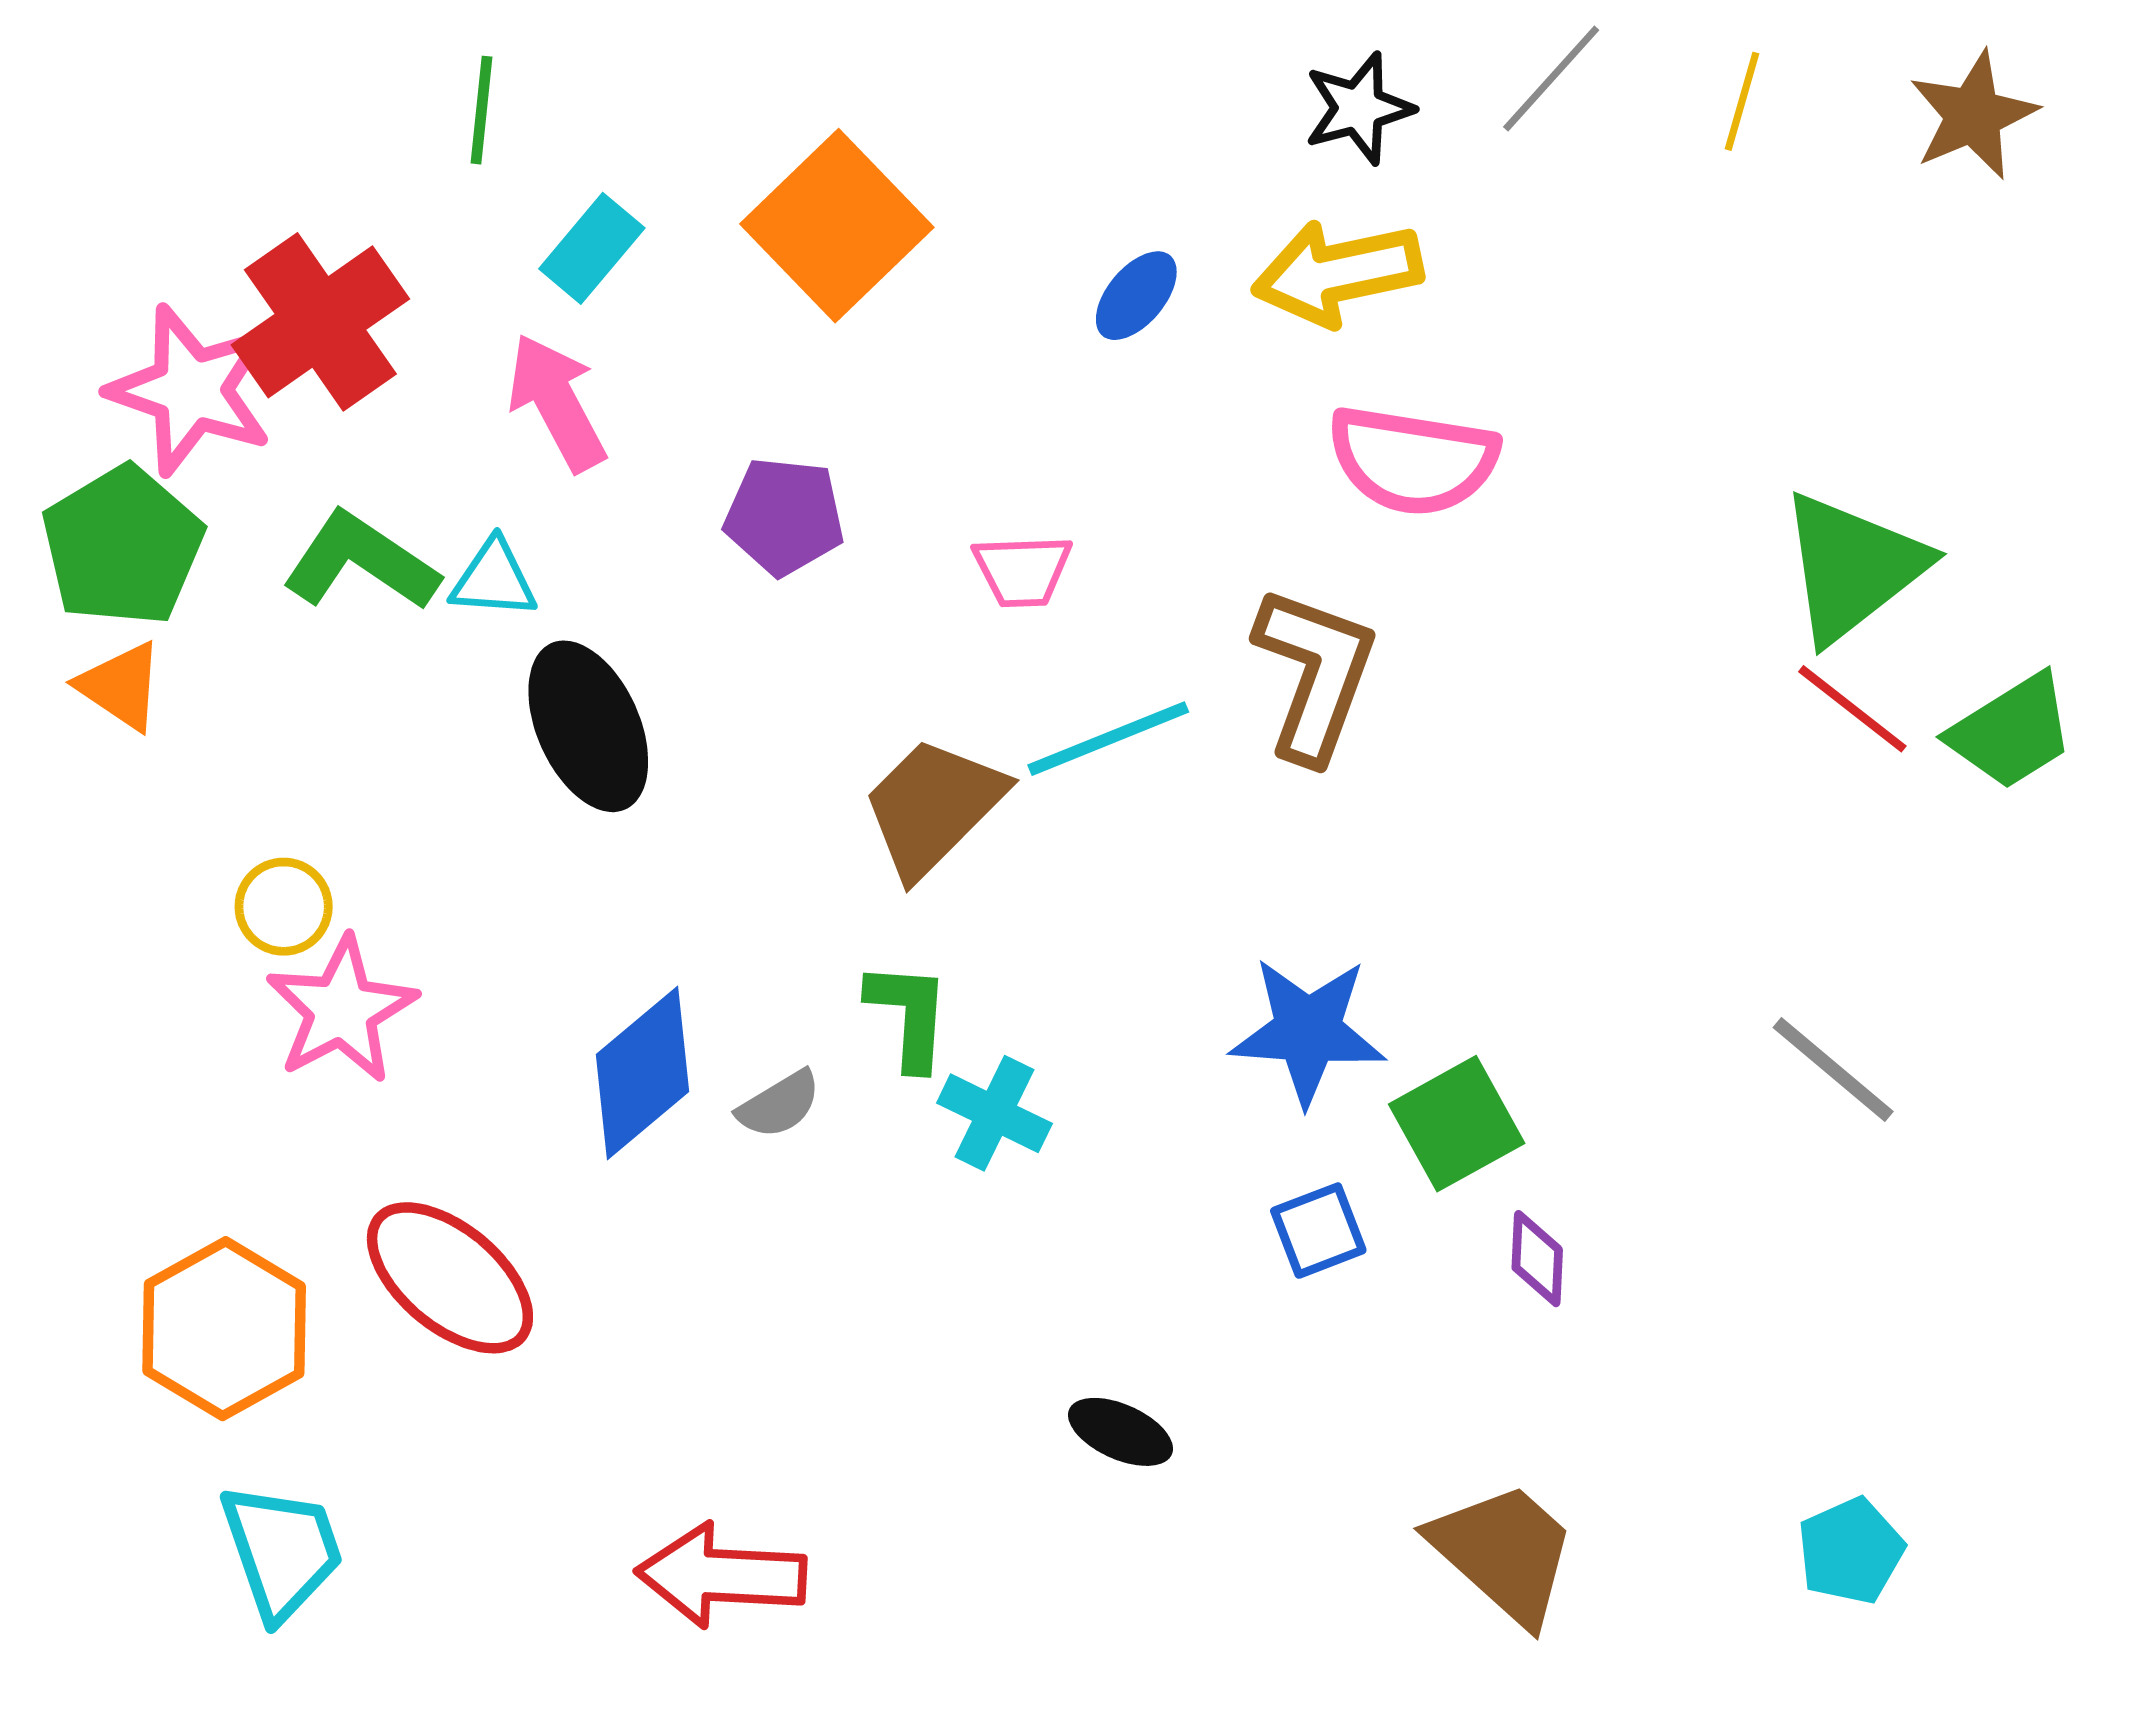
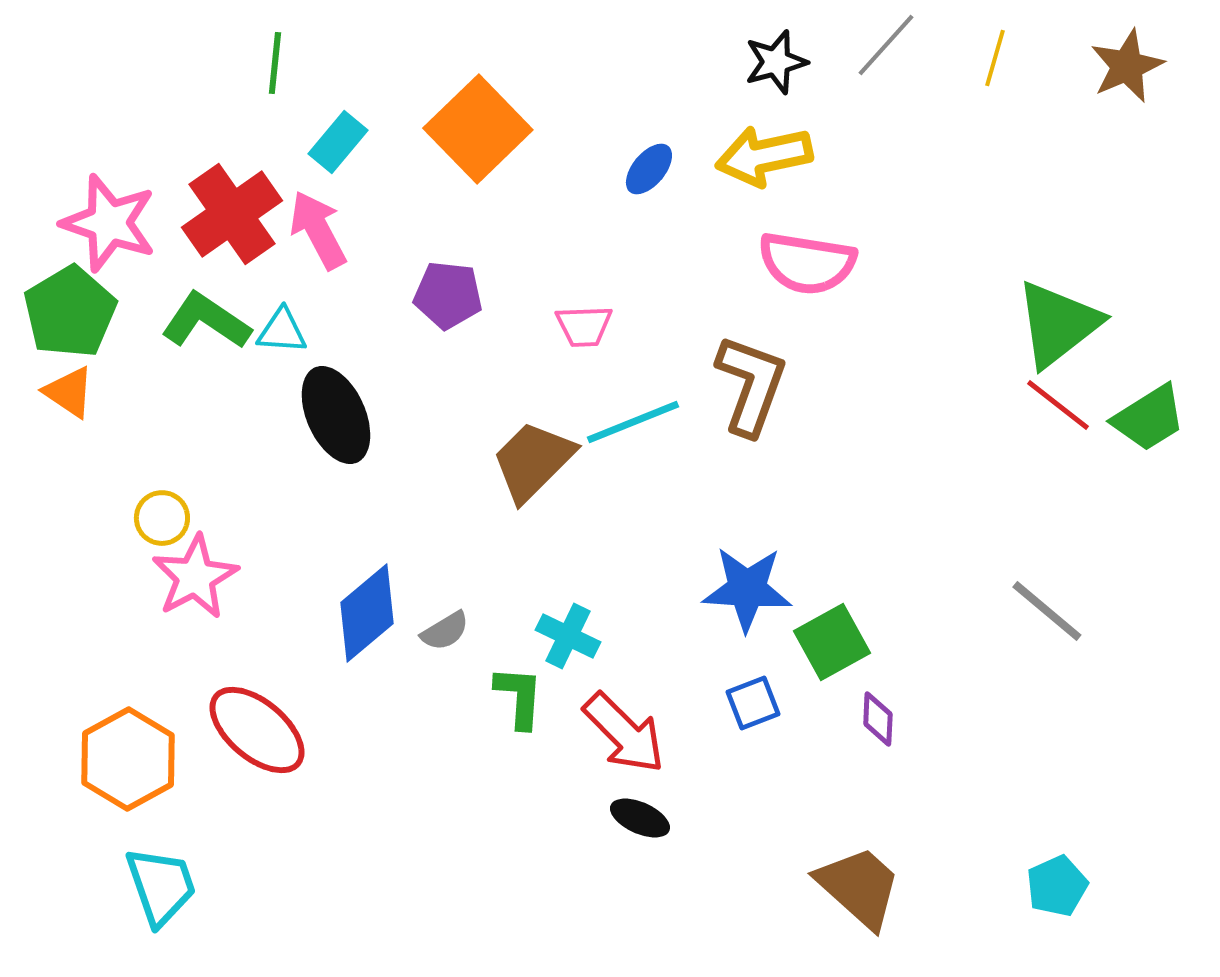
red cross: (320, 322) -> (232, 214), moved
green L-shape: (909, 1015) -> (519, 697), moved
red arrow: (721, 1575) -> (624, 733), moved, turned -138

